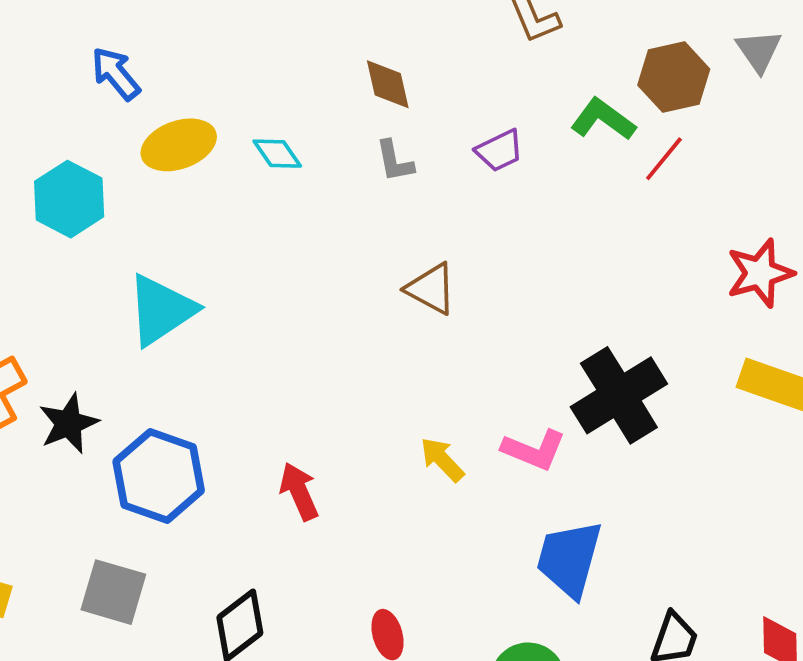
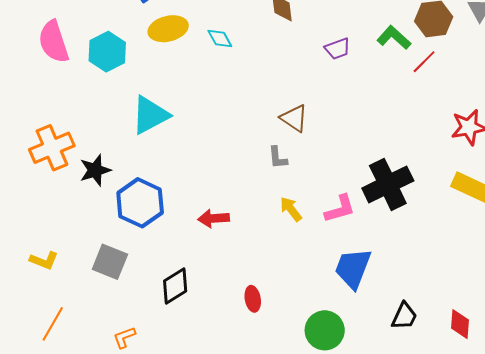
gray L-shape: (395, 161) -> (278, 158), moved
pink L-shape: (534, 450) -> (340, 209), turned -44
red arrow: (299, 491) -> (214, 218), turned -76

